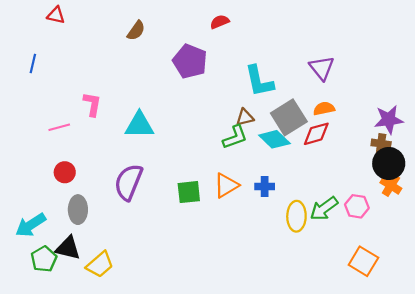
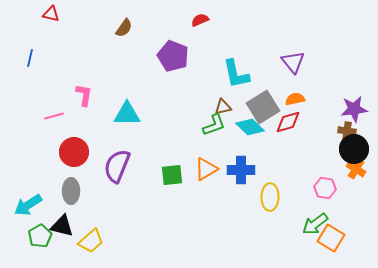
red circle: (65, 172) -> (74, 152), moved, size x1.5
blue cross: (265, 187) -> (241, 170), size x1.5
green arrow: (324, 209) -> (315, 224), moved

